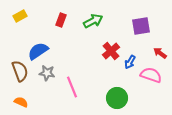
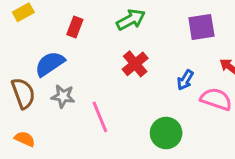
red rectangle: (61, 20) -> (75, 27), moved
red cross: (111, 51) -> (135, 64), moved

